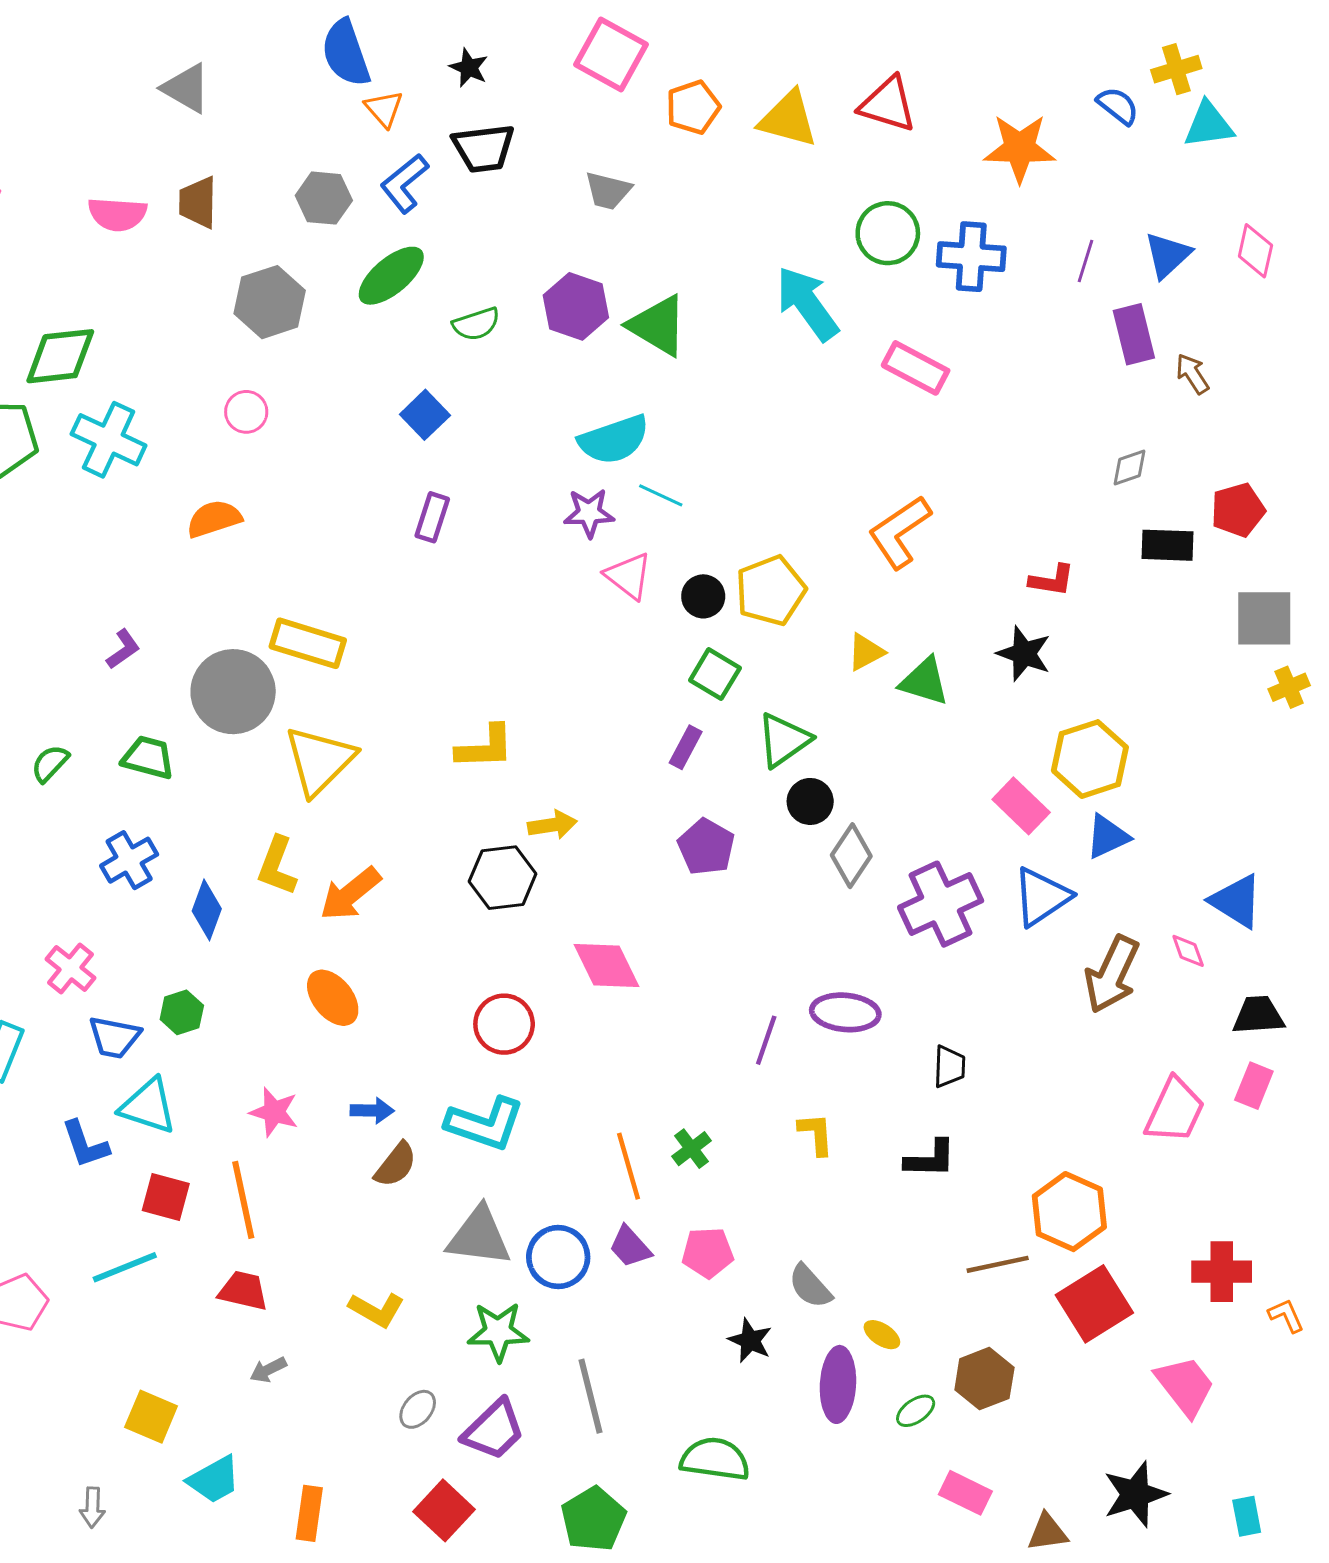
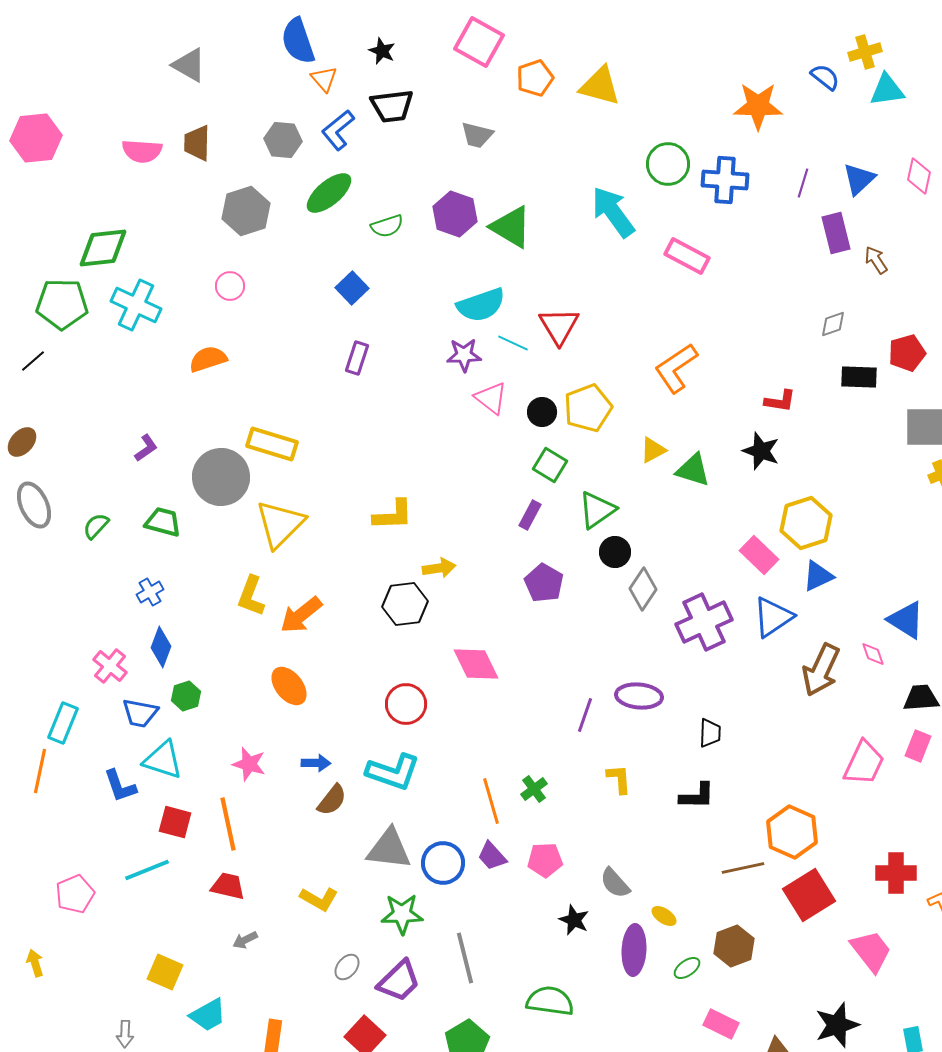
red triangle: (888, 104) -> (559, 326), moved, turned 42
blue cross: (129, 860) -> (150, 592), size x0.7
blue diamond: (207, 910) -> (161, 647), moved

